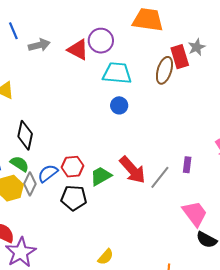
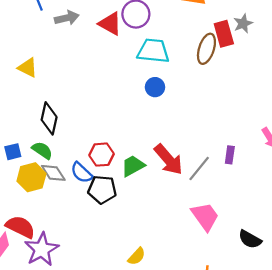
blue semicircle: (48, 173) -> (81, 173), moved, turned -100
gray diamond: (30, 184) -> (53, 173), turned -60
pink trapezoid: (195, 214) -> (205, 216), moved

